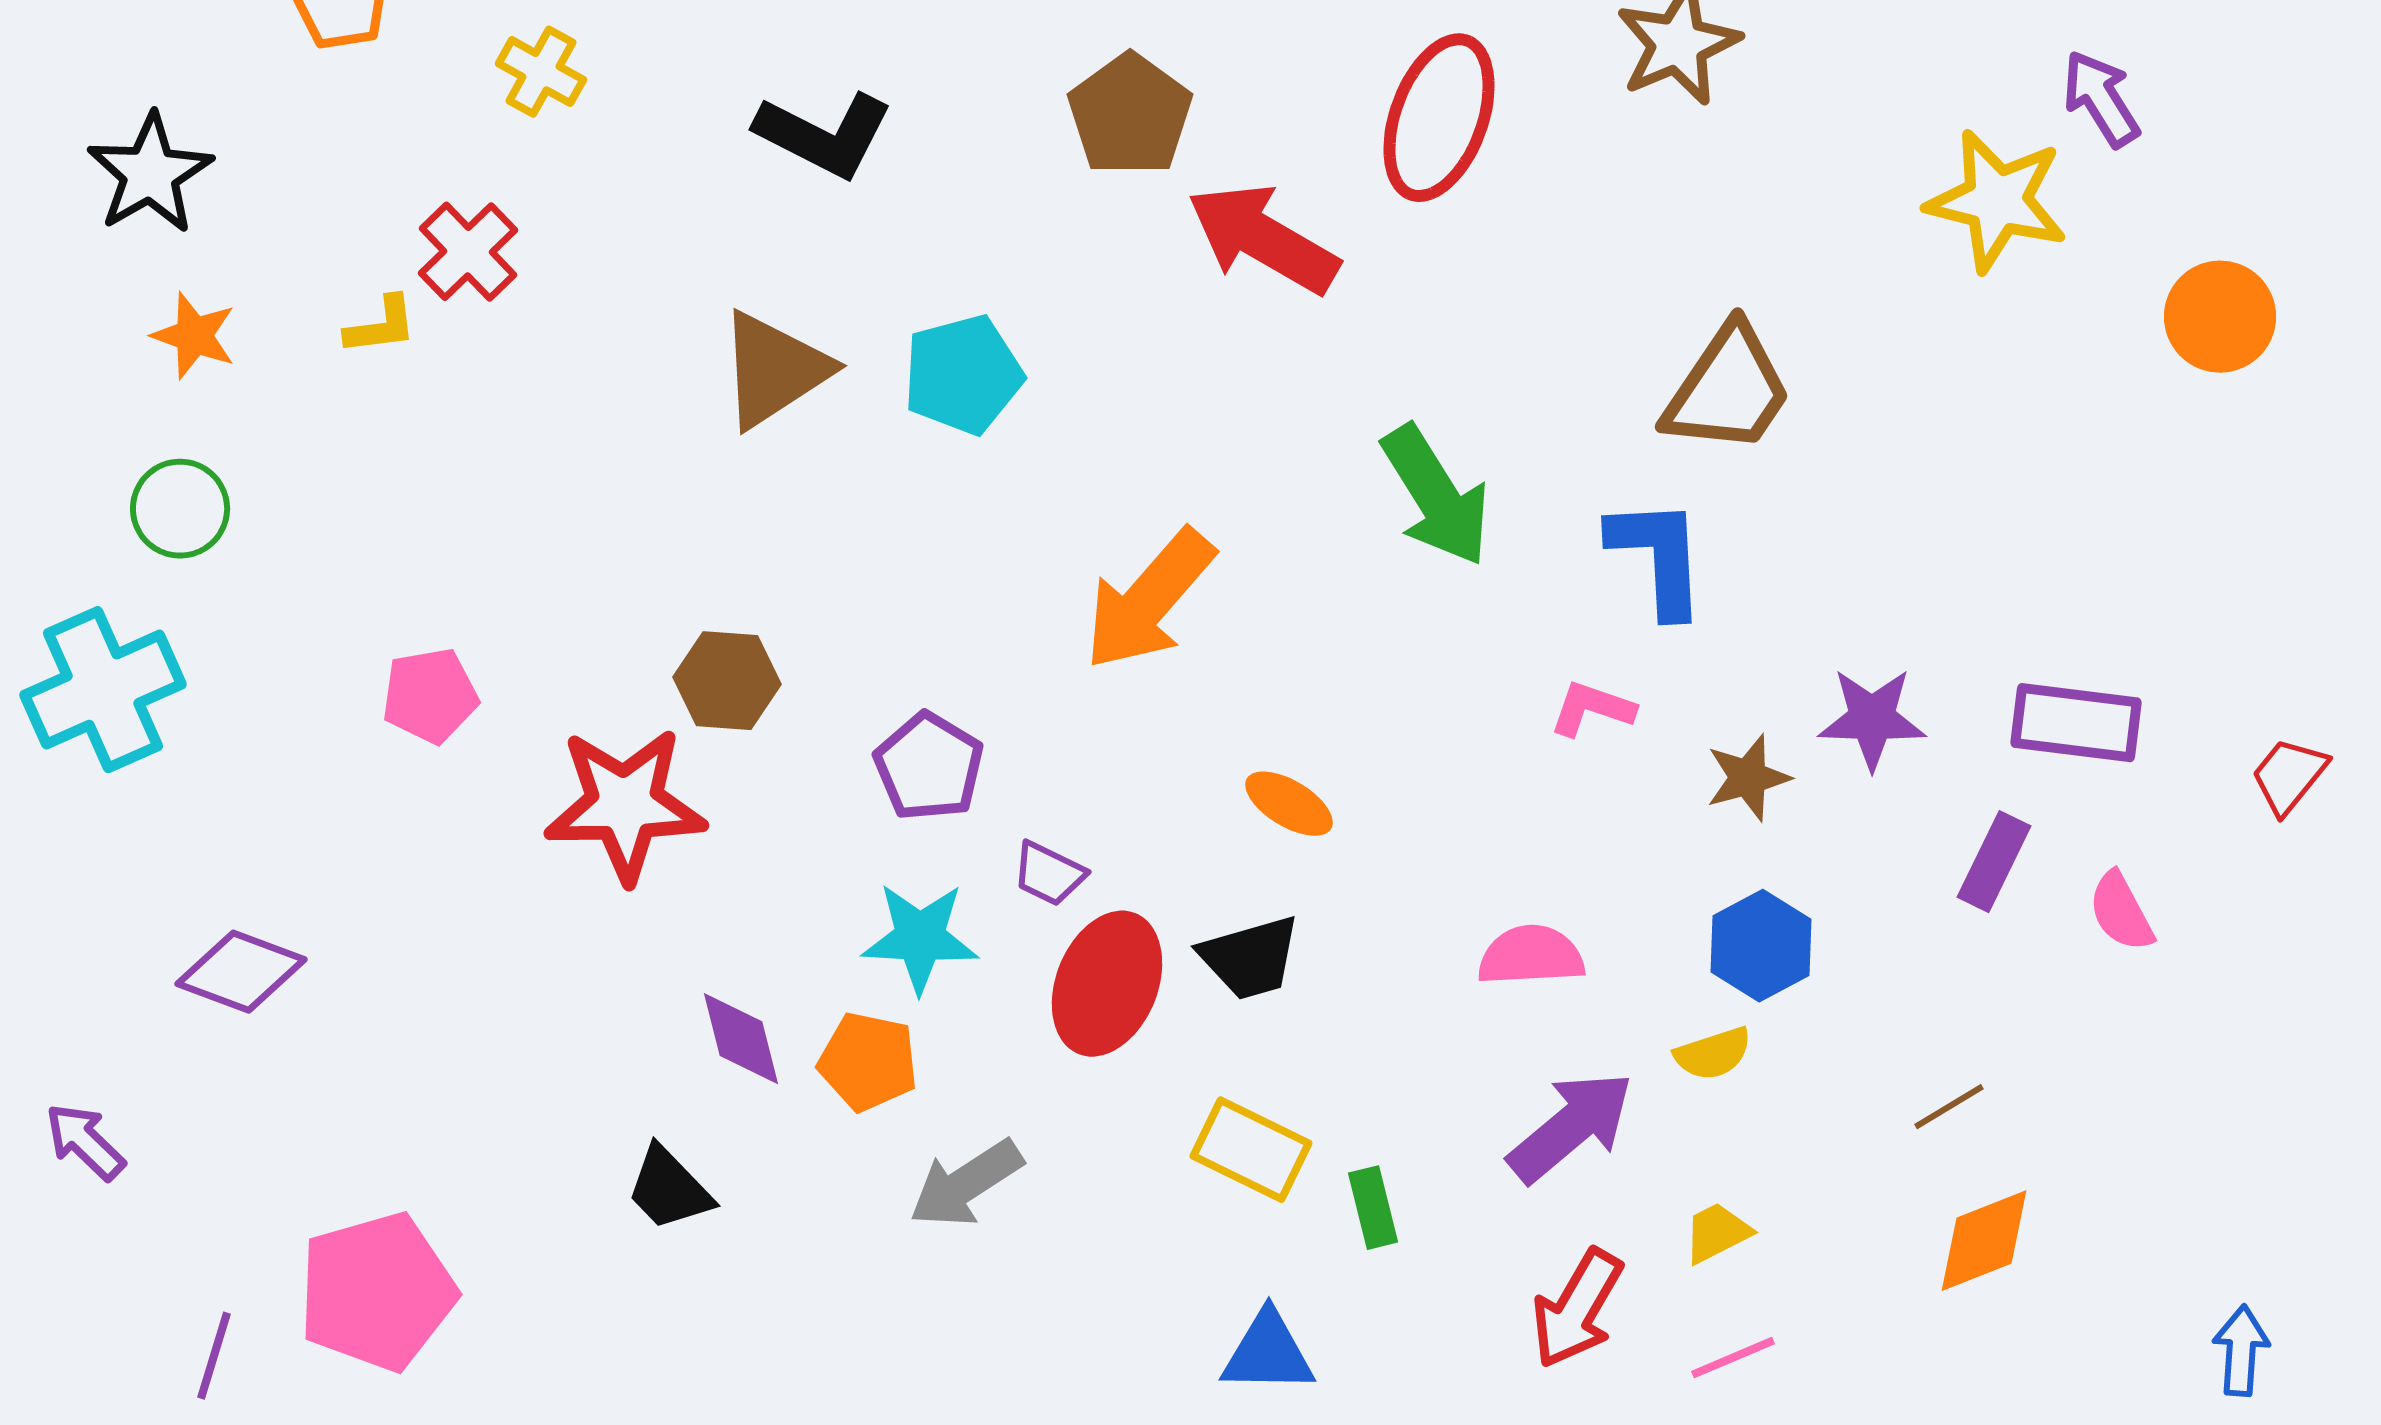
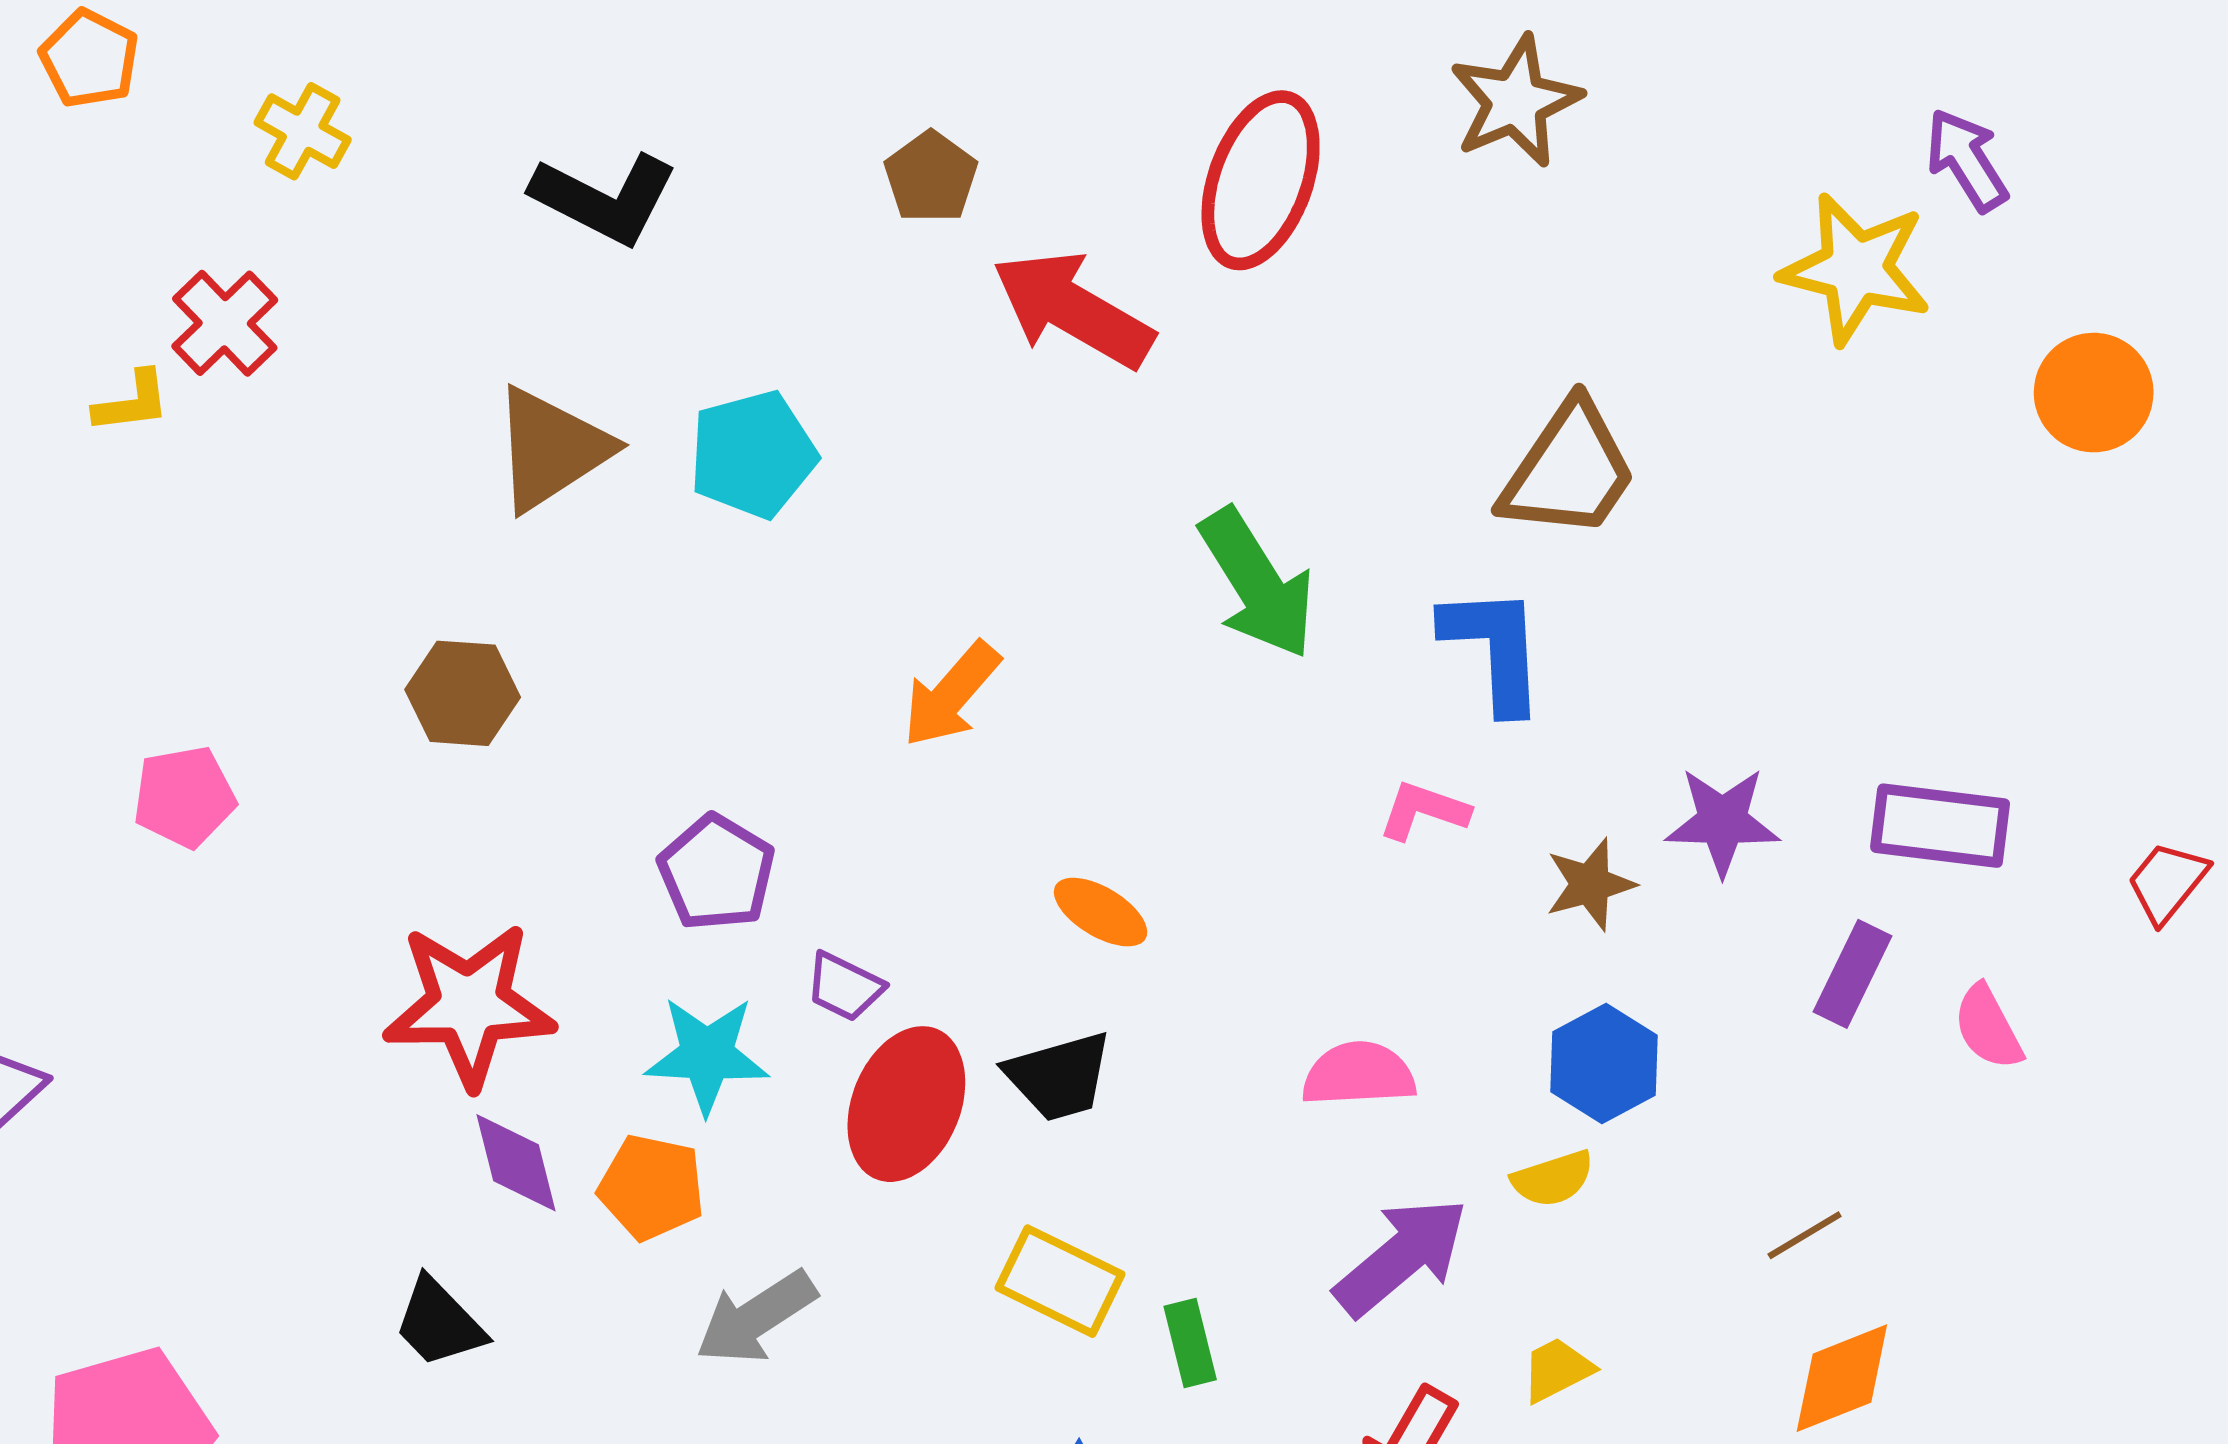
brown pentagon: (1130, 115) -> (931, 177), size x0.7
orange arrow: (1149, 600) -> (951, 694), size x0.7
brown hexagon: (727, 681) -> (463, 693), moved
red star: (625, 805) -> (469, 1005), moved

